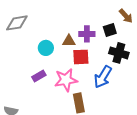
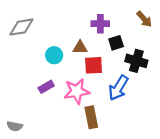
black square: (110, 30) -> (116, 43), moved
purple cross: (87, 34) -> (100, 24), moved

